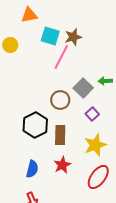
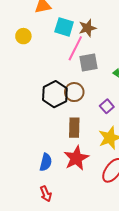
gray square: (83, 88) -> (88, 63), moved, turned 36
black hexagon: (35, 125) -> (55, 94), moved
red star: (62, 165) -> (76, 158), size x1.4

